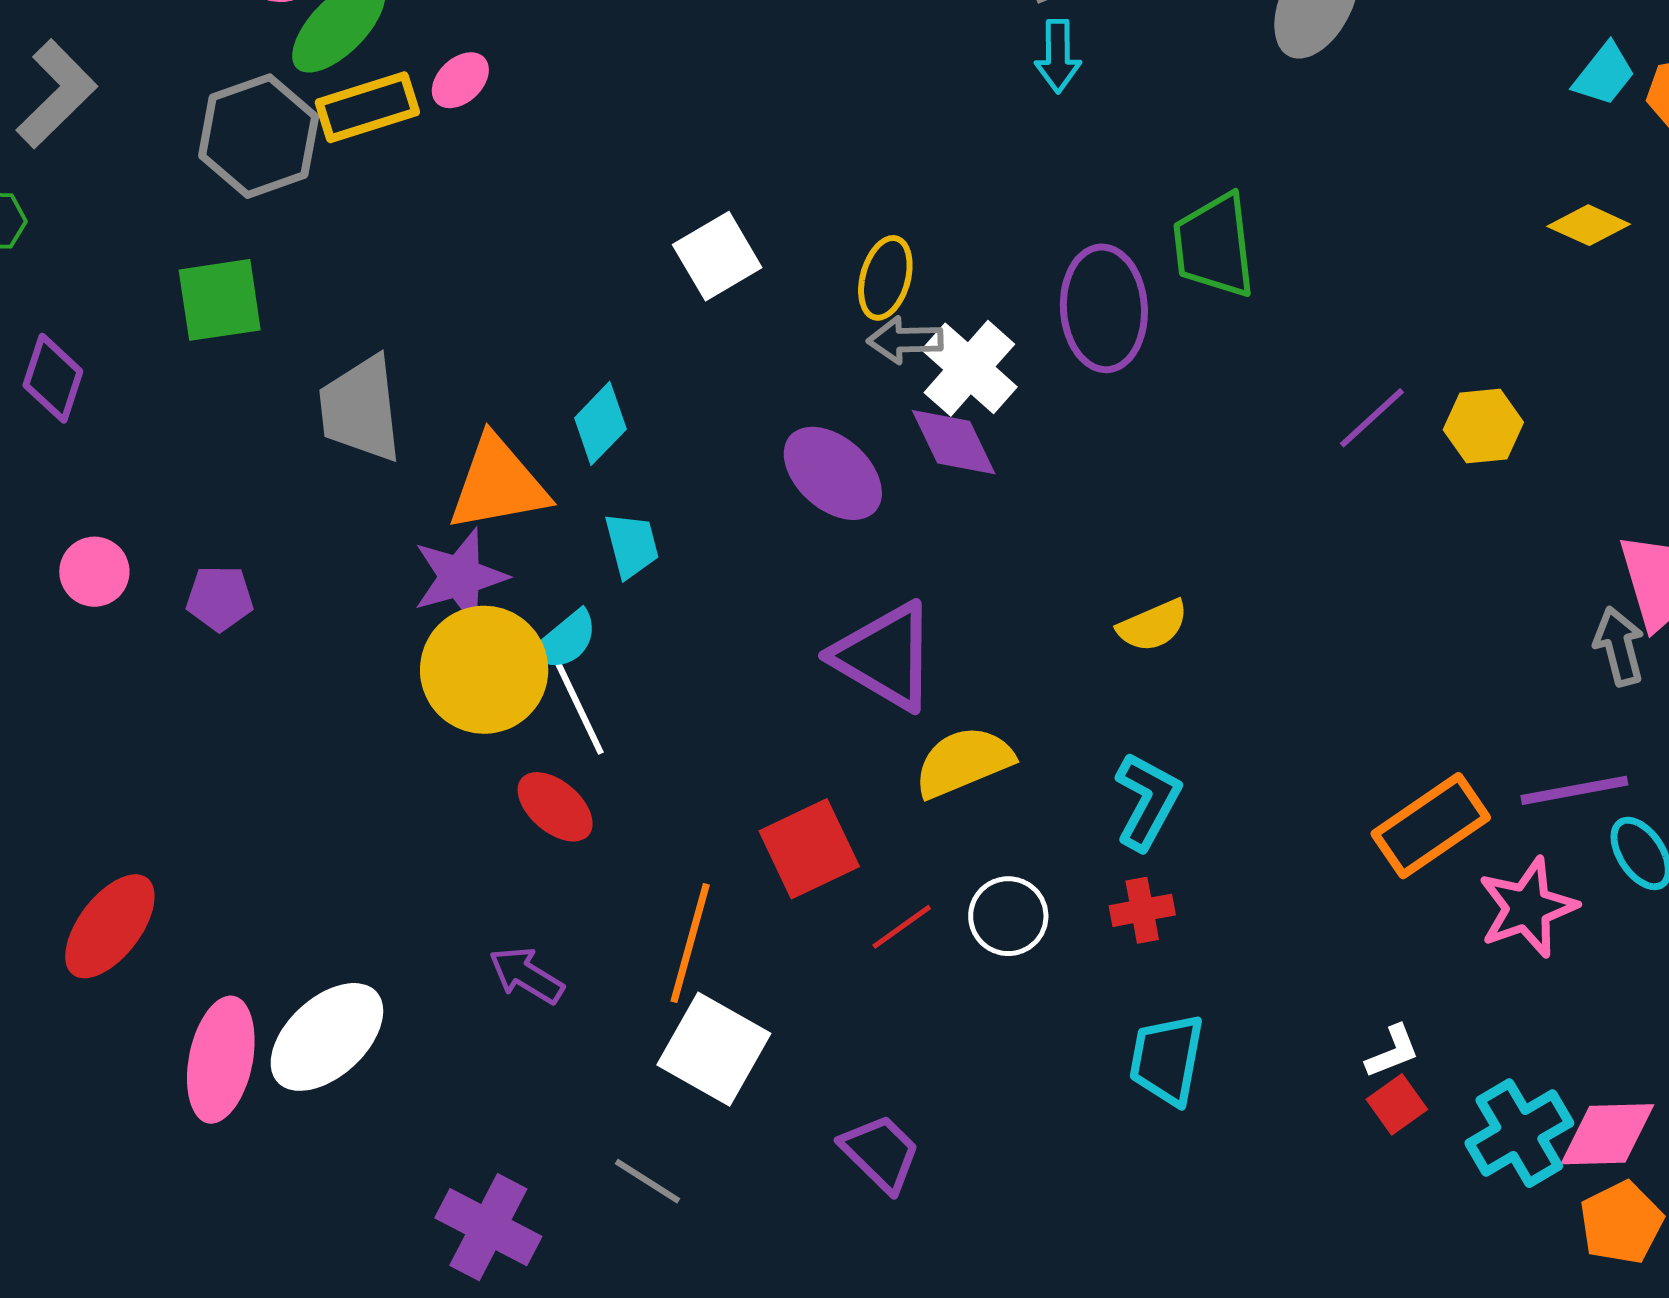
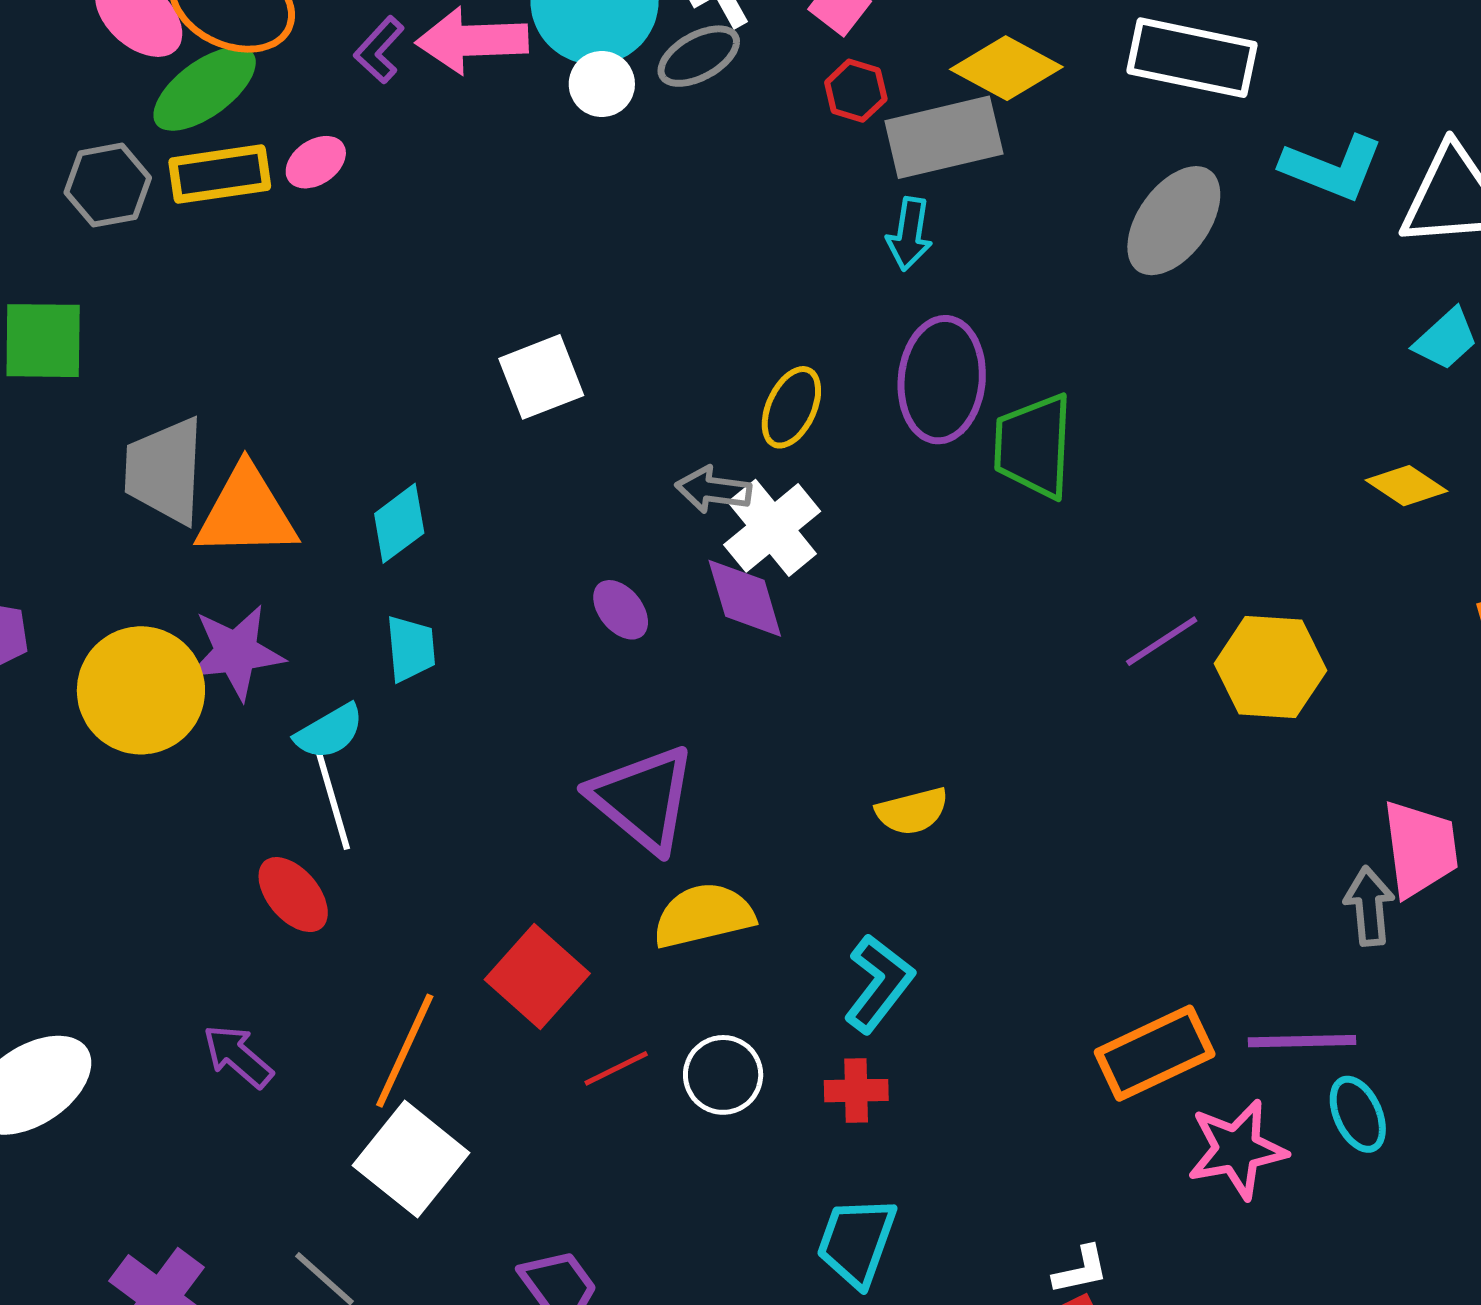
gray hexagon: (259, 136) -> (108, 185), size x0.7
yellow ellipse: (885, 278) -> (791, 407), moved
purple ellipse: (1104, 308) -> (942, 380), moved
yellow hexagon: (1483, 426) -> (1270, 667), size x1.4
purple ellipse: (833, 473) -> (621, 610), size x0.6
orange triangle: (498, 484) -> (246, 512), moved
yellow circle: (484, 670) -> (141, 690), moved
red square: (809, 849) -> (537, 977), turned -32

